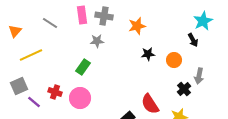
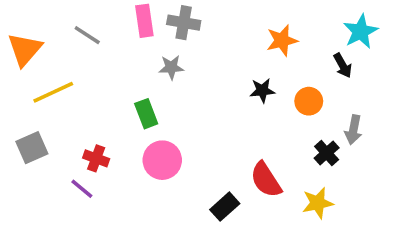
orange star: (137, 26) -> (282, 40), moved
orange triangle: (15, 31) -> (25, 49), size x1.5
green rectangle: (83, 67) -> (146, 114), turned -56
pink circle: (80, 98) -> (162, 160), moved
purple line: (34, 102) -> (82, 189), moved

